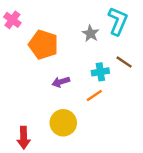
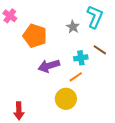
purple arrow: (61, 82) -> (49, 66), size x1.5
yellow circle: (63, 123) -> (66, 99), moved

